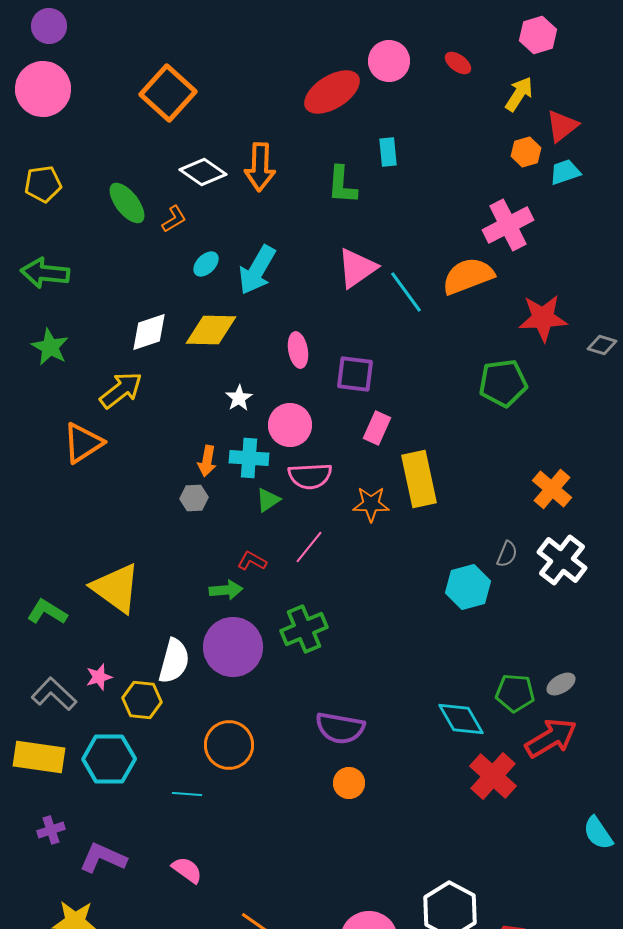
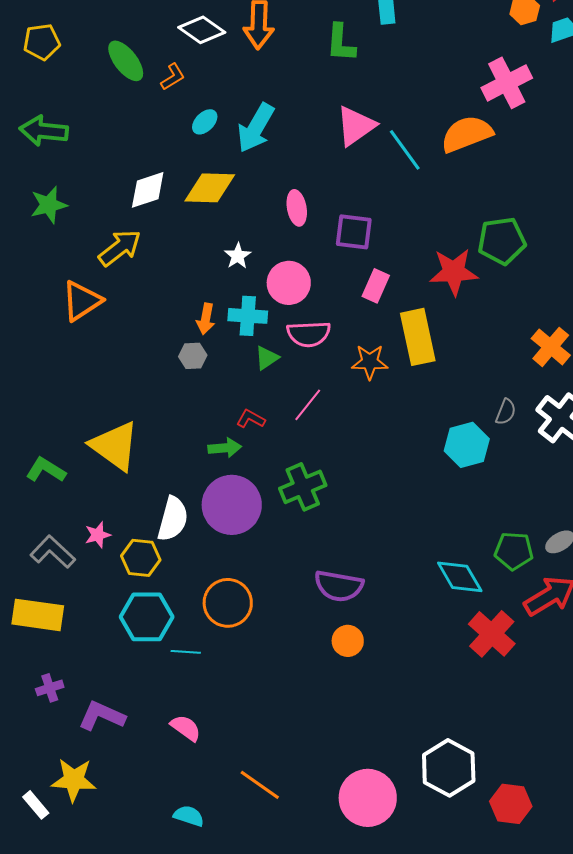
red star: (543, 318) -> (454, 272), moved
green star: (50, 347) -> (49, 205), turned 30
cyan hexagon: (109, 759) -> (147, 617), moved

